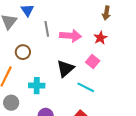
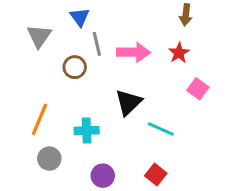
blue triangle: (27, 10) -> (80, 17), moved
brown circle: (23, 52) -> (75, 67), moved
pink square: (93, 62) -> (198, 89), moved

